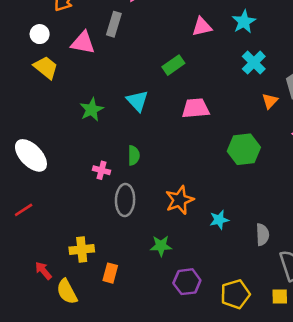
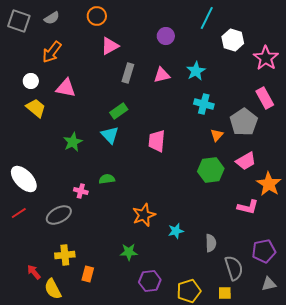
gray rectangle: (114, 24) -> (128, 73), moved
cyan cross: (254, 63) -> (204, 104), turned -30
green rectangle: (173, 65) -> (119, 111), moved
pink trapezoid: (196, 108) -> (157, 141), turned -80
green hexagon: (244, 149) -> (211, 170), moved
green semicircle: (134, 155) -> (107, 179), turned -98
gray ellipse: (125, 200) -> (59, 215), moved, turned 60
red line: (24, 210) -> (19, 213), moved

